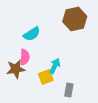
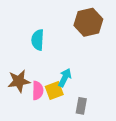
cyan semicircle: (32, 34) -> (38, 40), turned 126
pink semicircle: (25, 57) -> (38, 91), moved

